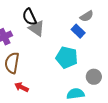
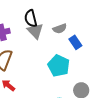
gray semicircle: (87, 16) -> (60, 29), moved

